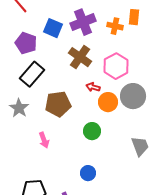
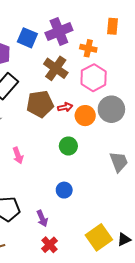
orange cross: (115, 26) -> (88, 48), moved
red arrow: (93, 87) -> (65, 107), moved, turned 152
brown pentagon: (58, 104) -> (40, 104), moved

